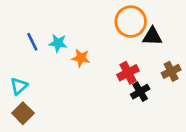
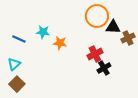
blue line: (32, 42) -> (19, 39), moved, turned -40
brown cross: (171, 71) -> (128, 38), moved

